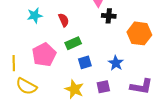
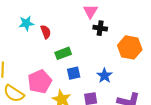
red semicircle: (64, 20) -> (46, 32), moved
pink pentagon: (44, 55) -> (40, 82), moved

